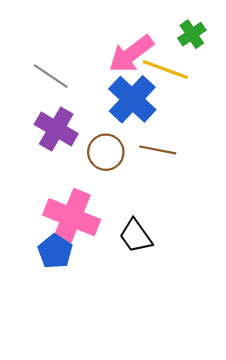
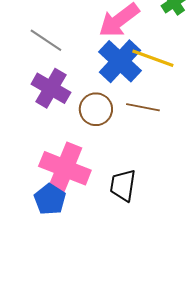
yellow line: (165, 69) -> (153, 58), moved
black trapezoid: (136, 236) -> (123, 185), turned 44

